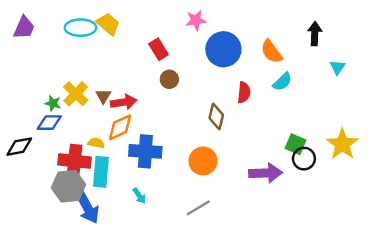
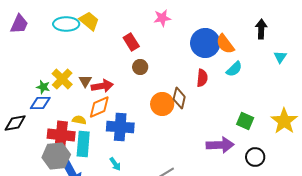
blue circle: (223, 49) -> (205, 43), moved
black circle: (304, 159) -> (255, 157), moved
orange circle: (203, 161) -> (162, 104), moved

